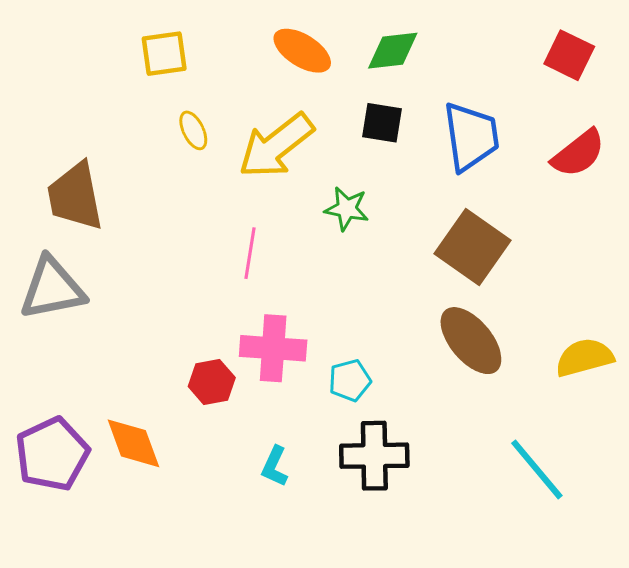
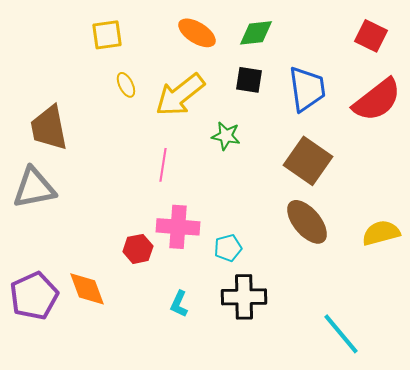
red semicircle: (578, 153) -> (377, 100), size x1.4
cyan line: (537, 469) -> (341, 334), moved

